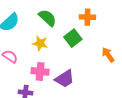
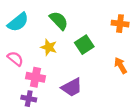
orange cross: (87, 17) -> (120, 24), moved
pink cross: (40, 71) -> (35, 77), moved

